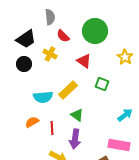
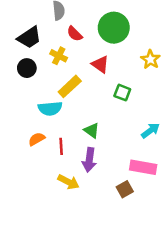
yellow rectangle: (68, 90) -> (70, 86), moved

